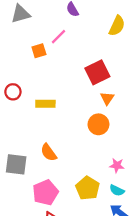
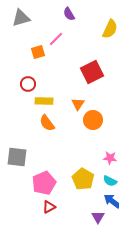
red circle: (13, 92) -> (28, 84), moved
orange triangle: (107, 98) -> (78, 104), moved
orange semicircle: (49, 152) -> (47, 123), moved

